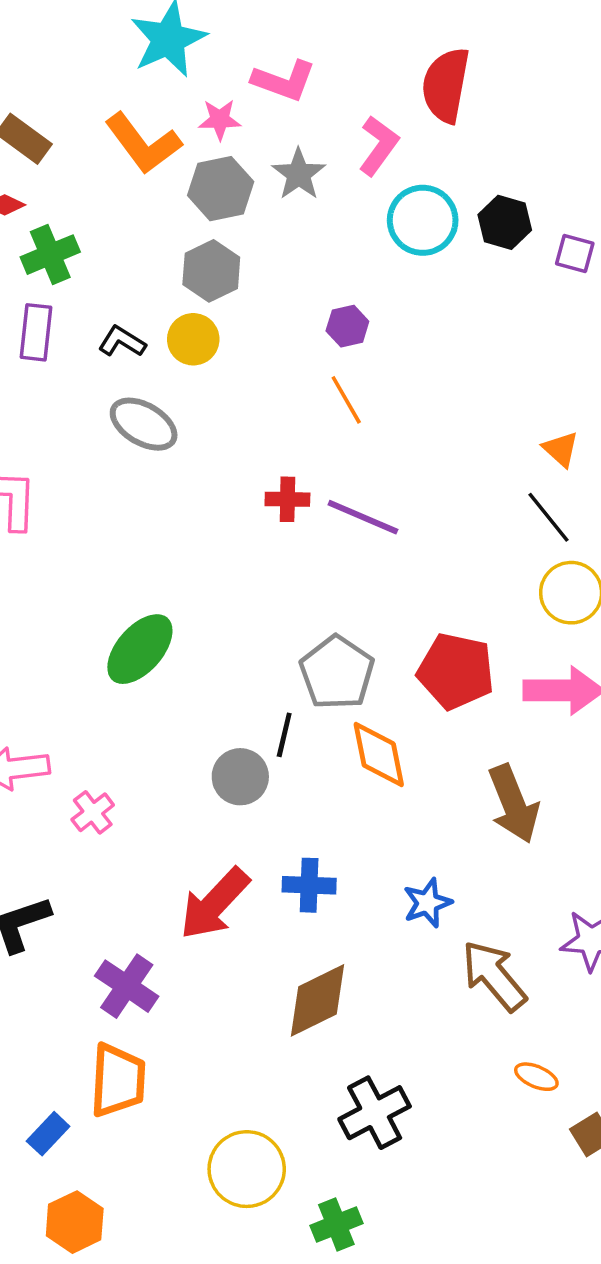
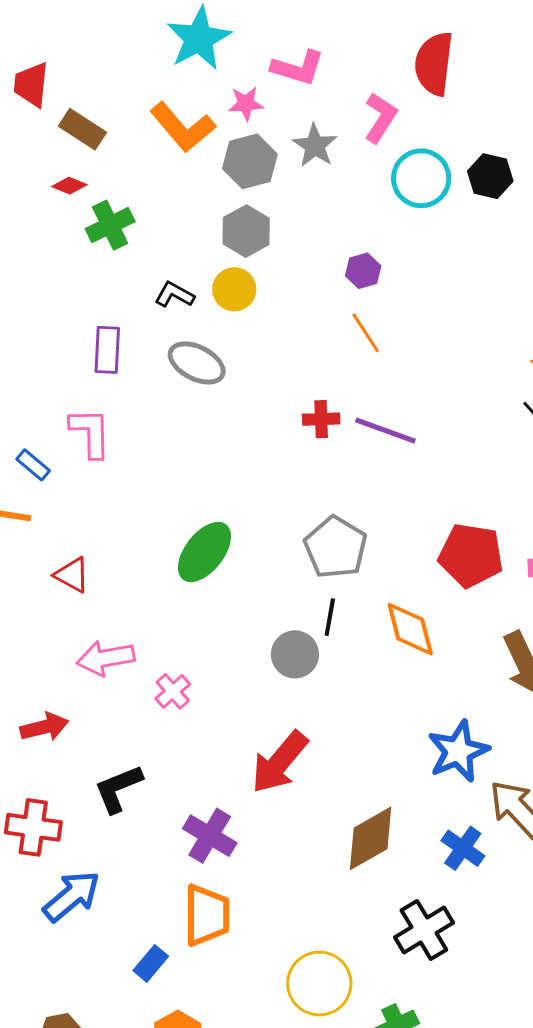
purple rectangle: (36, 332) -> (107, 350), moved
gray pentagon: (337, 673) -> (336, 547), moved
blue cross: (309, 885) -> (463, 848), moved, turned 36
blue star: (427, 903) -> (458, 751), size x1.5

